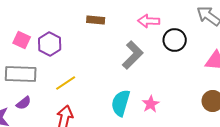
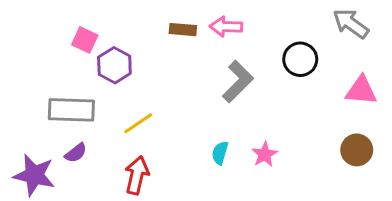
pink arrow: (149, 21) -> (226, 27), moved
pink square: (22, 40) -> (85, 40), moved
cyan semicircle: (121, 103) -> (220, 153), size x0.6

